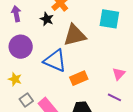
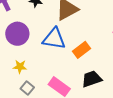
gray square: (26, 100) -> (27, 88), moved

